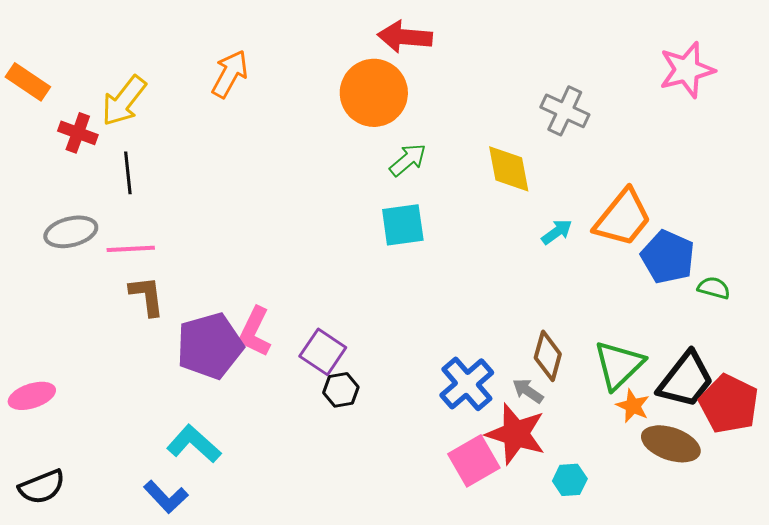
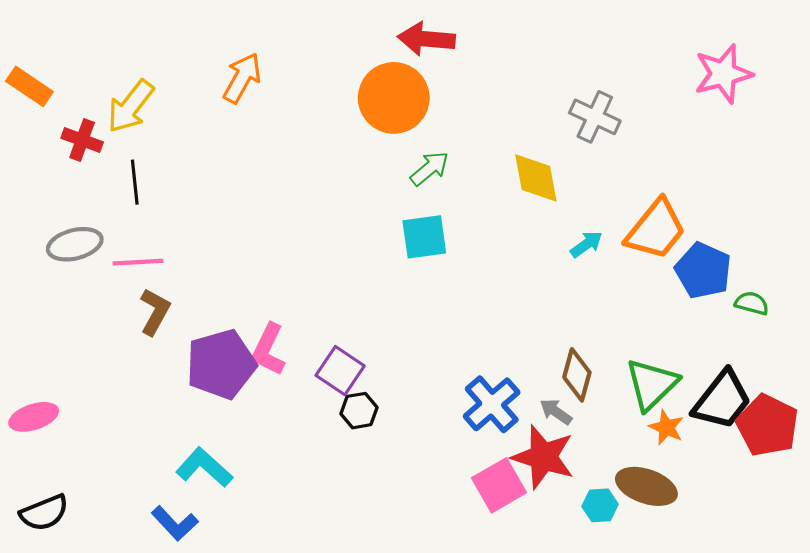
brown L-shape: (147, 296) -> (155, 312), turned 36
brown ellipse: (671, 444) -> (646, 486), moved

